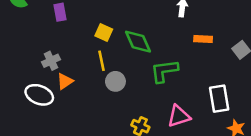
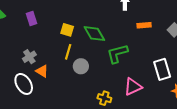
yellow line: (102, 61) -> (68, 52), turned 35
orange triangle: (65, 81) -> (42, 71), turned -48
white ellipse: (39, 95) -> (24, 84), turned 45

